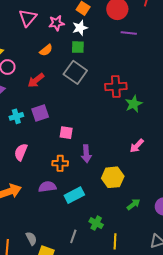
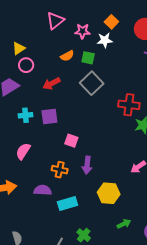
green square: (78, 47) -> (88, 58), moved

